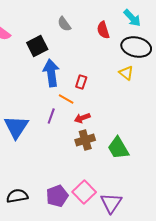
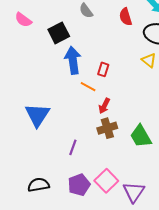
purple line: (51, 116) -> (73, 147), moved
red arrow: (82, 118) -> (104, 106), turned -42

